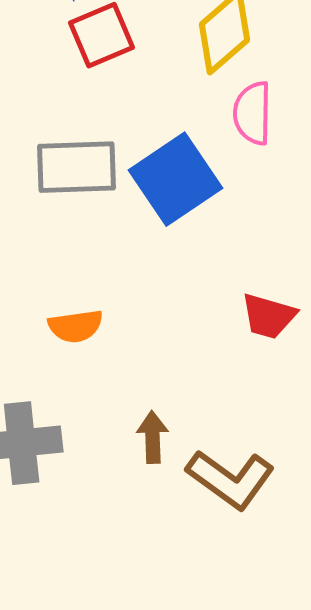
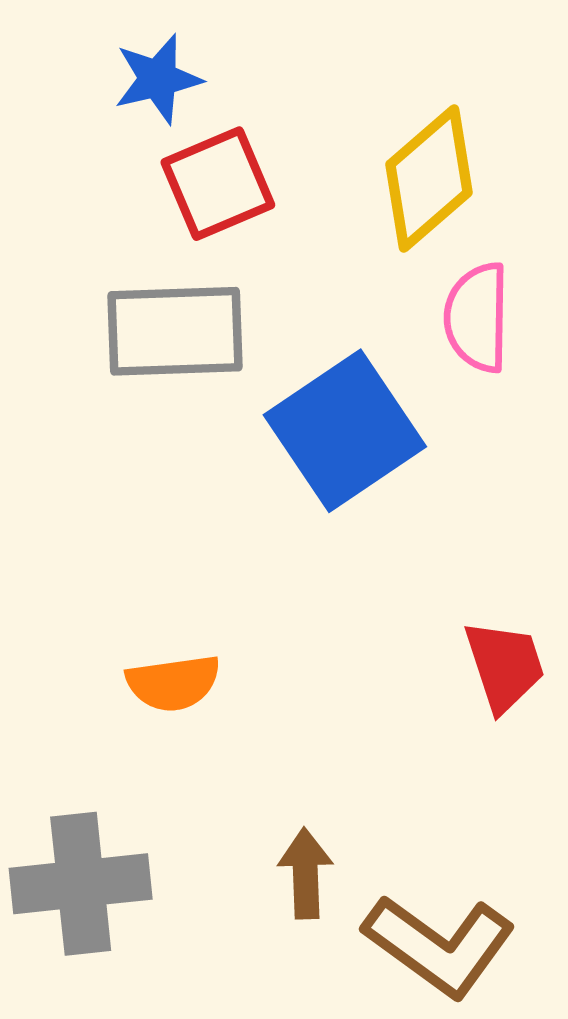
gray rectangle: (77, 167) -> (175, 331), moved
red trapezoid: (269, 316) -> (505, 666), turned -124

